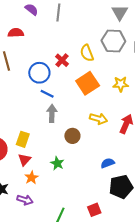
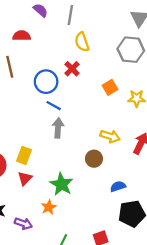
yellow semicircle: (87, 53) -> (82, 42), moved
orange square: (88, 83) -> (110, 87), moved, size x0.6
brown circle: (72, 136) -> (94, 159), moved
green star: (57, 163) -> (61, 184), size x1.5
orange star: (31, 178) -> (49, 207), moved

